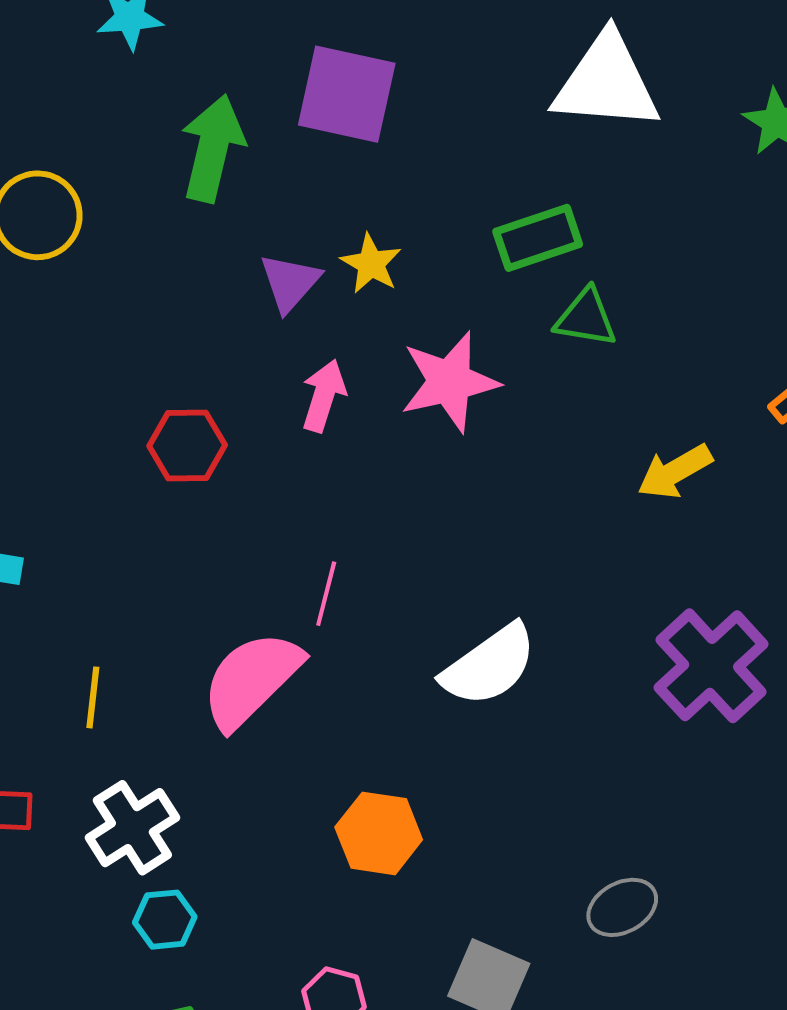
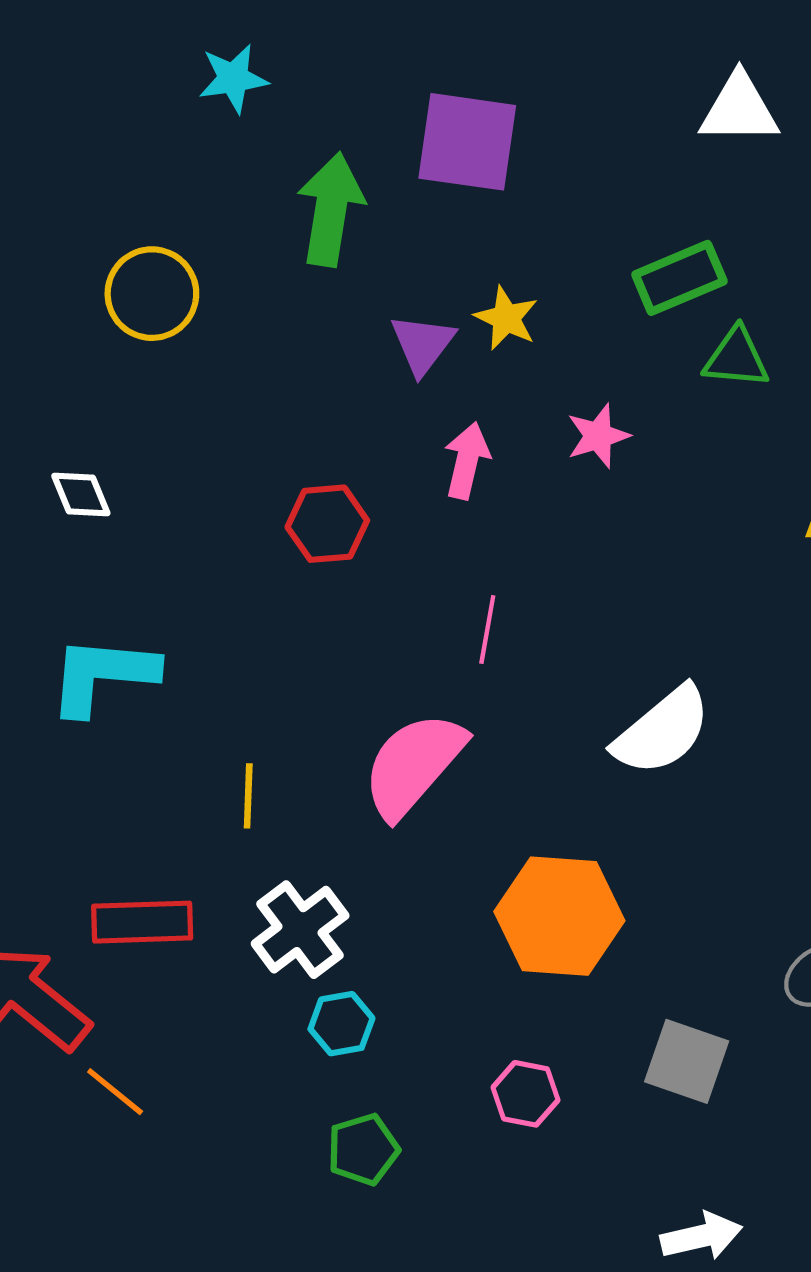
white triangle: (606, 82) -> (739, 109), size x0.7
pink star: (449, 382) -> (598, 436), size x0.6
pink line: (326, 594) -> (487, 629), moved
orange hexagon: (379, 833) -> (559, 916), size x1.4

